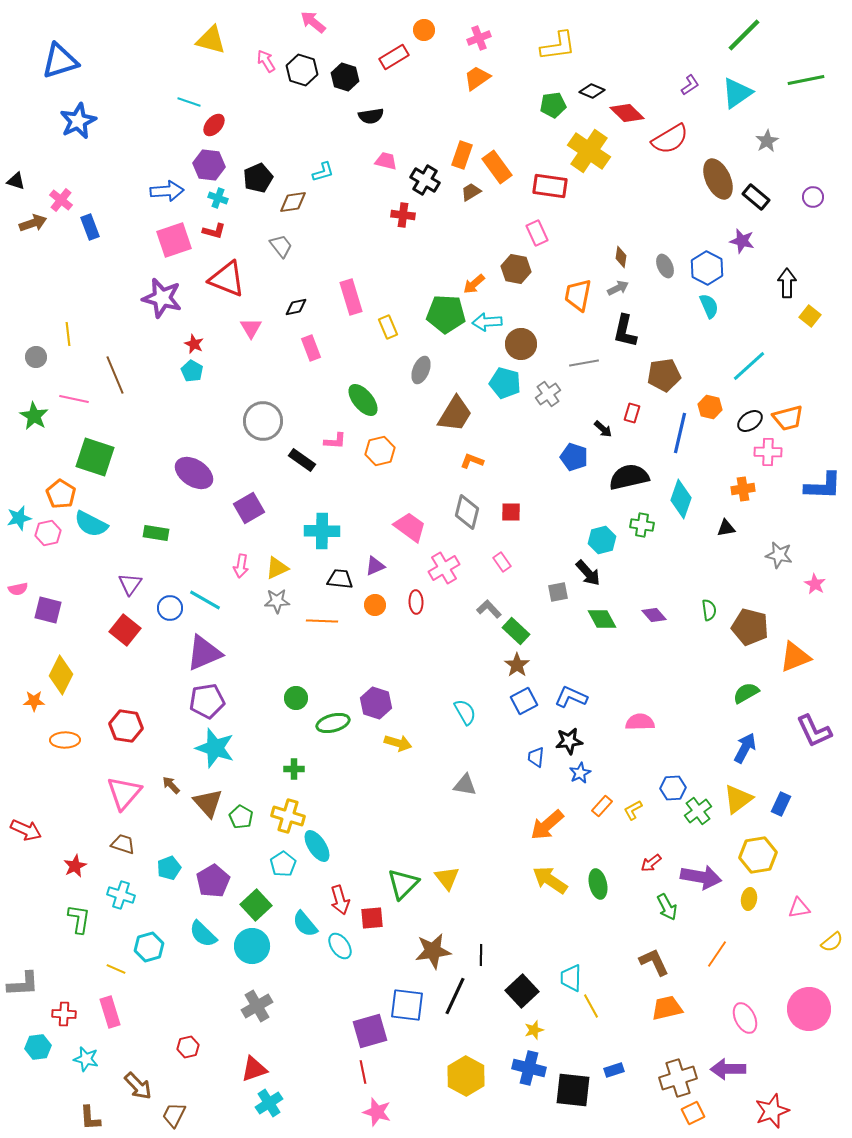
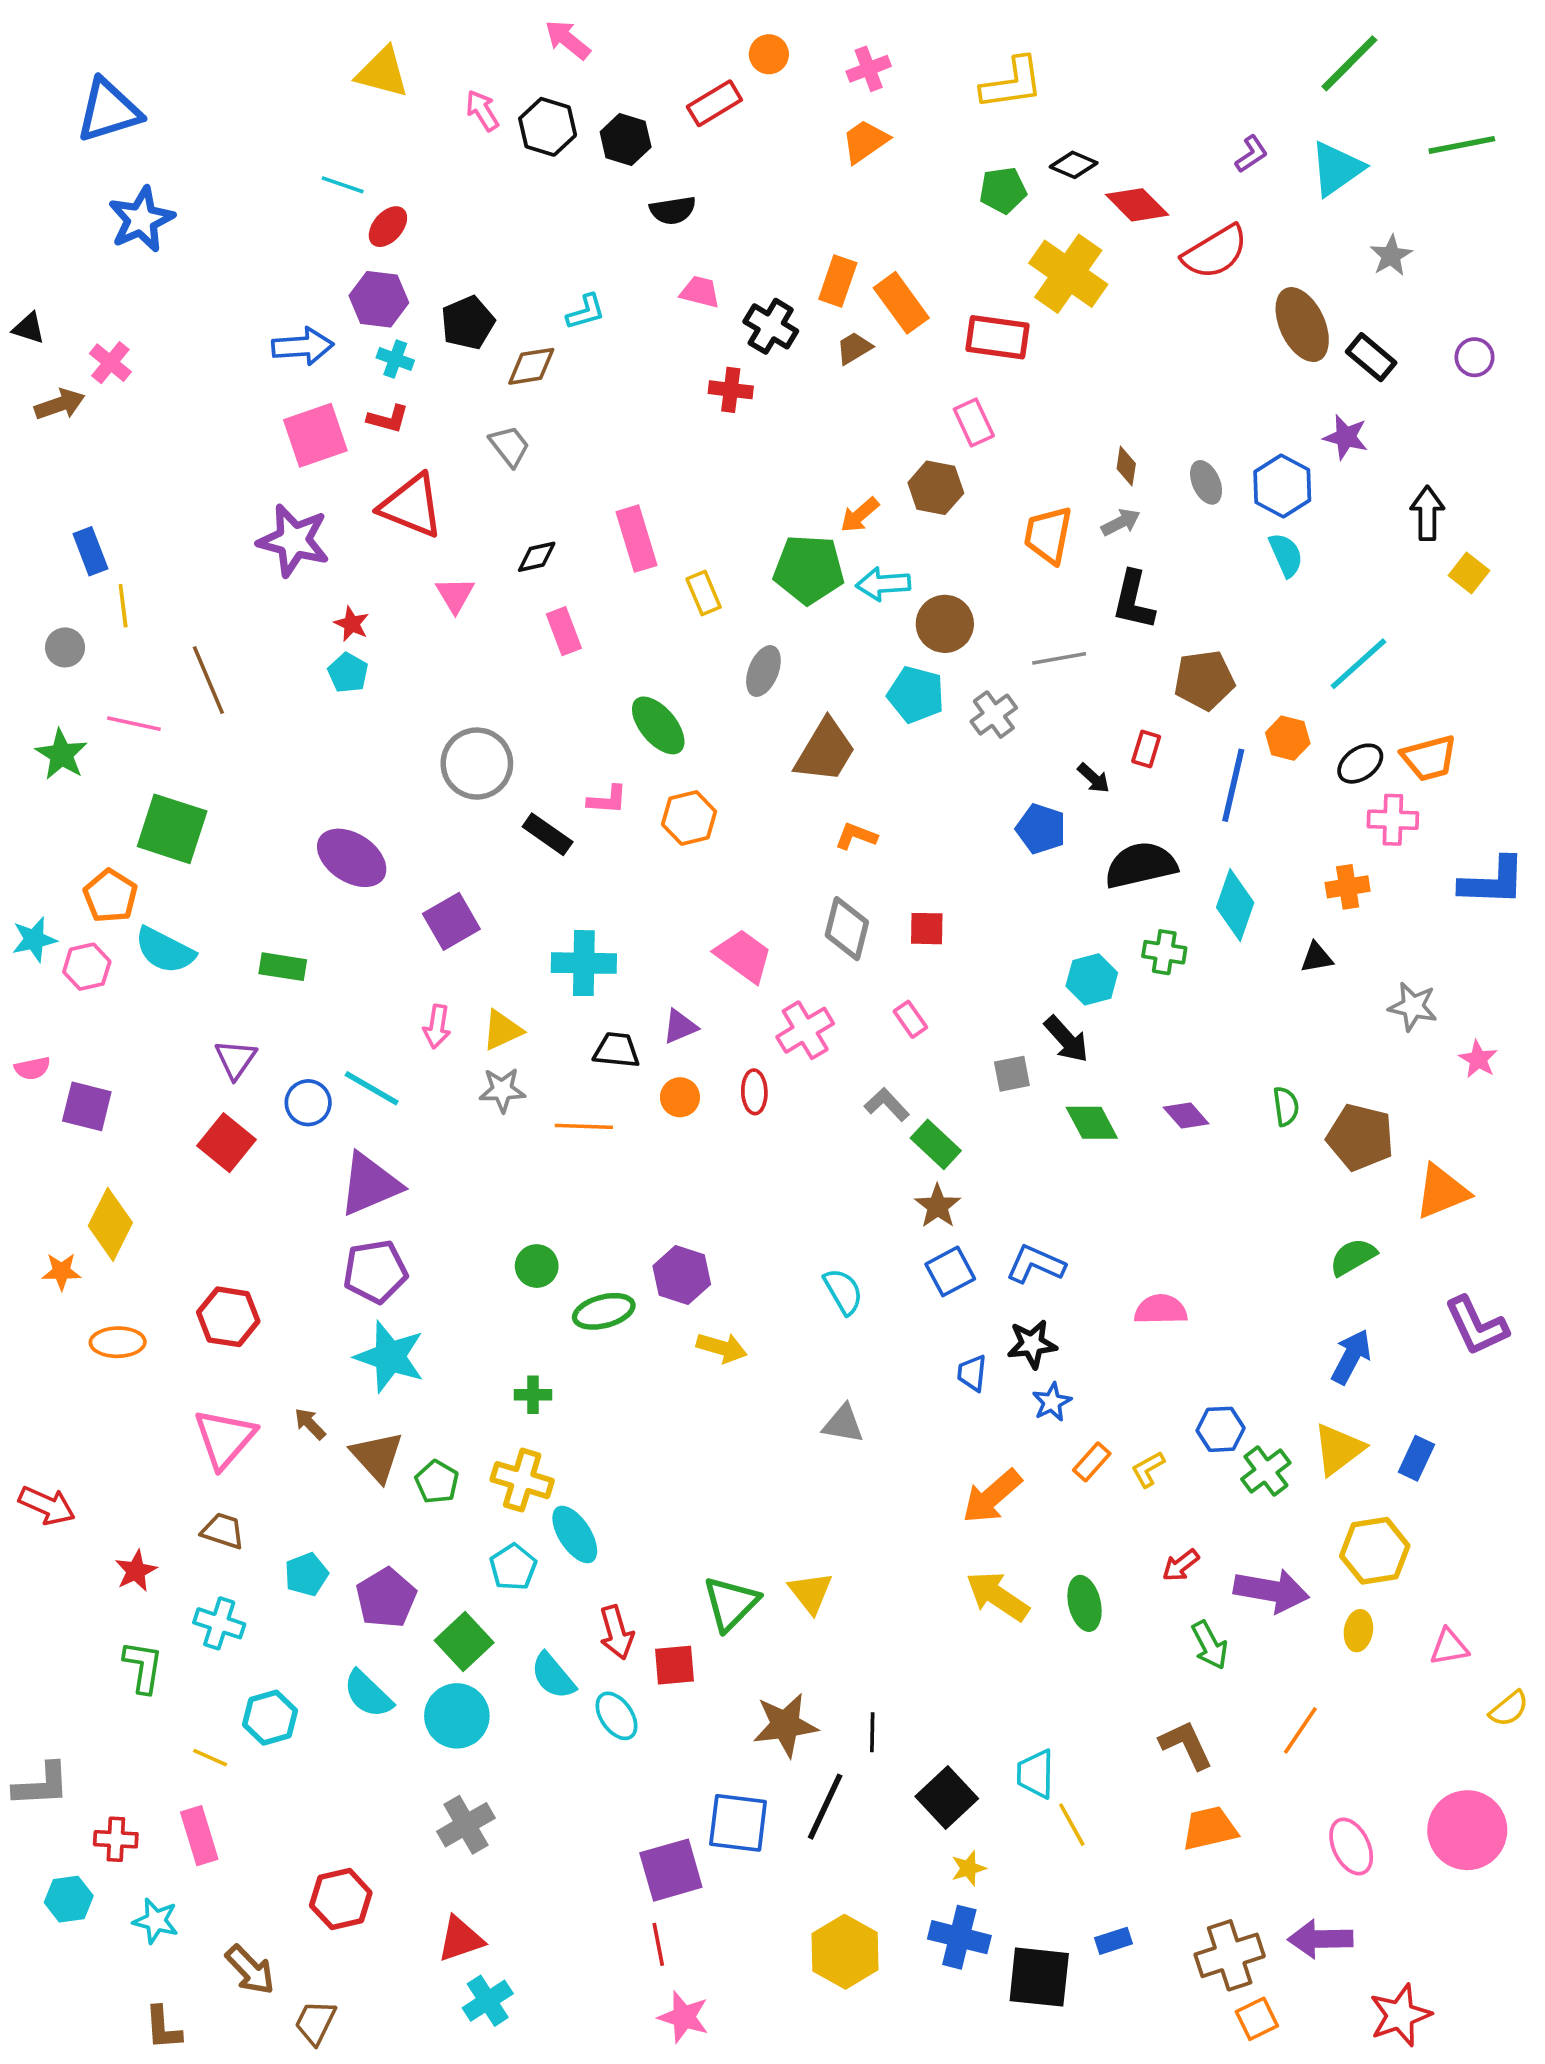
blue rectangle: (90, 227) -> (90, 551), moved
red hexagon: (188, 1047) -> (341, 1899), size x1.5

